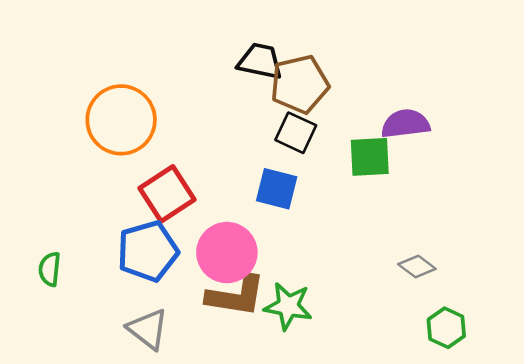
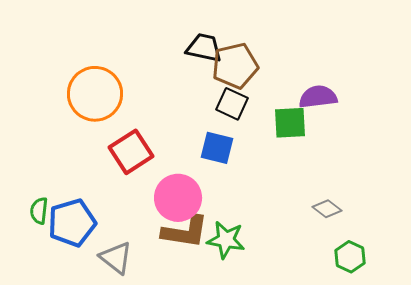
blue pentagon: (148, 251) -> (72, 223), moved

